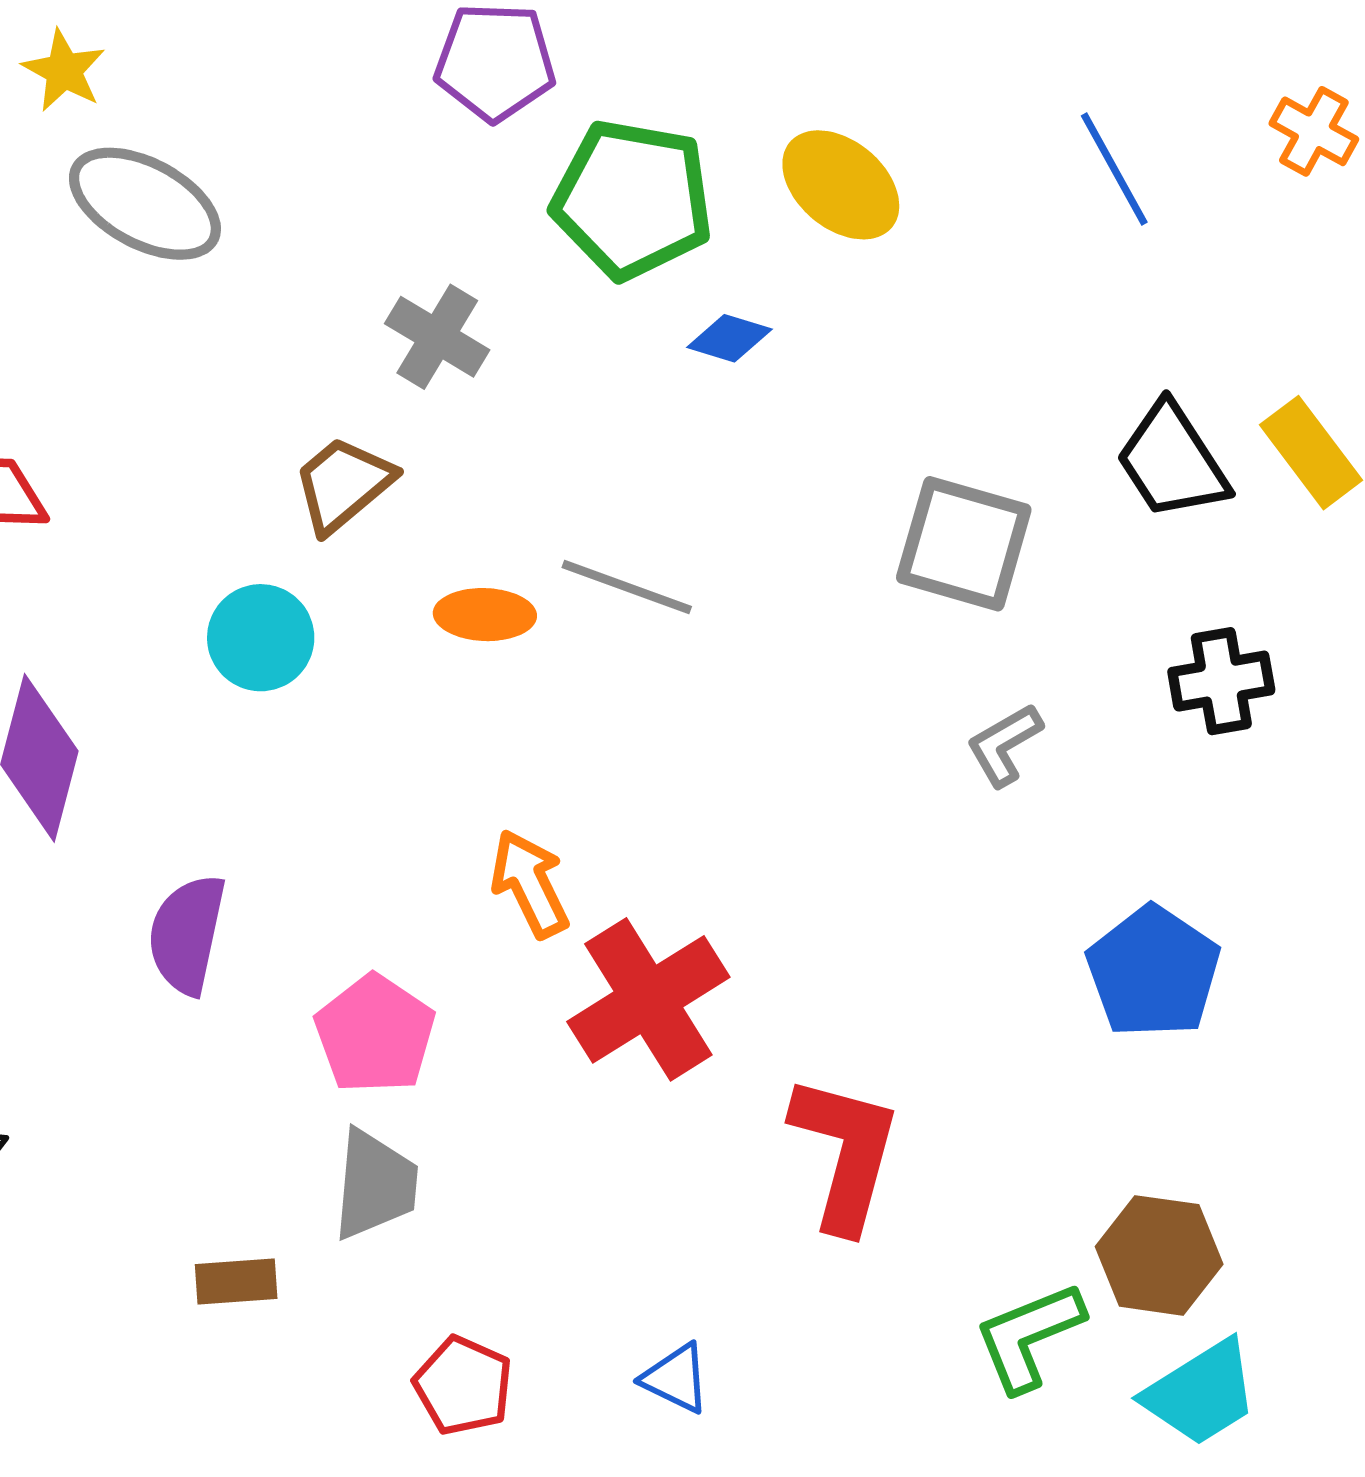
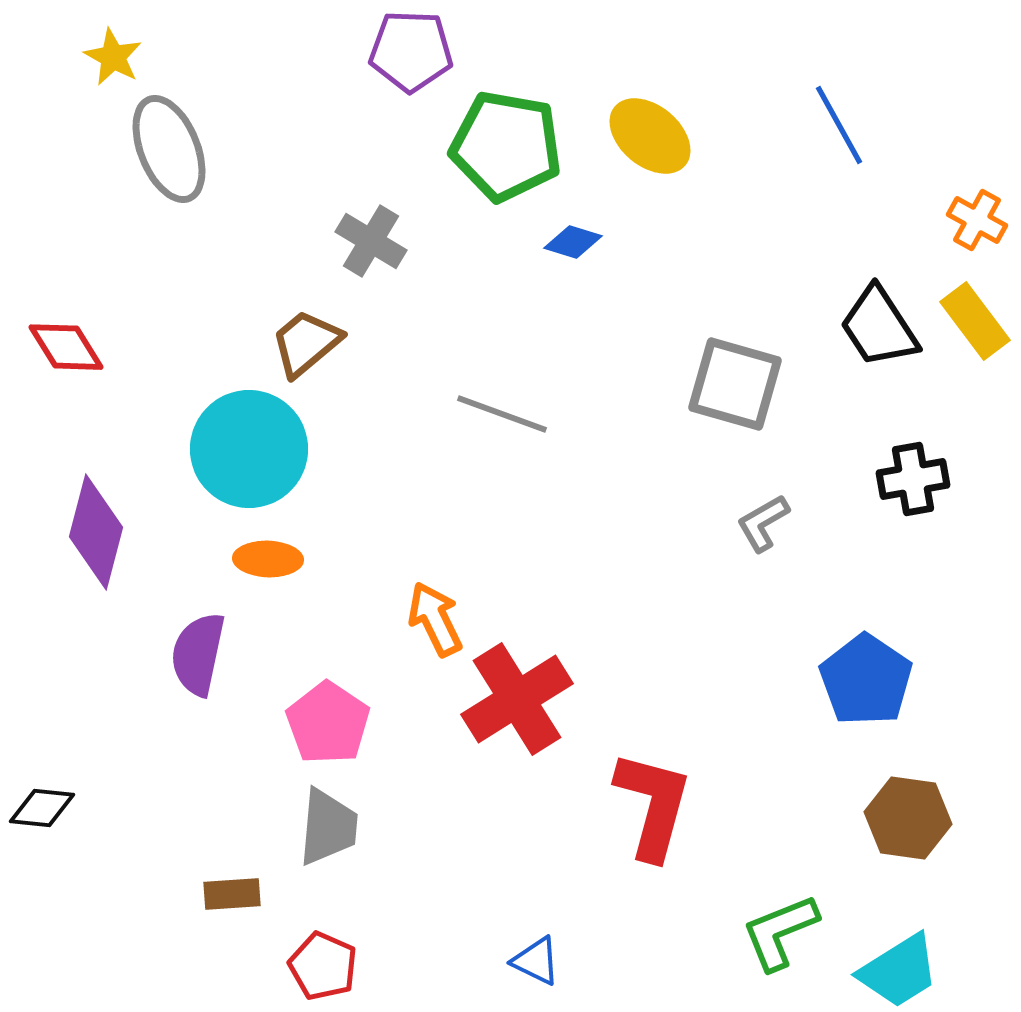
orange cross: (1314, 131) -> (977, 220), moved
gray ellipse: (145, 204) -> (169, 149), turned 40
orange ellipse: (485, 615) -> (268, 559), moved
cyan circle: (261, 638) -> (249, 449), size x1.6
brown hexagon: (1159, 1255) -> (908, 818), moved
red pentagon: (463, 1386) -> (323, 966), moved

